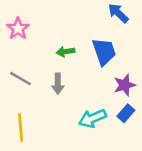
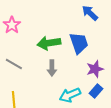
green arrow: (66, 52) -> (49, 43), size x1.6
gray arrow: (58, 84) -> (52, 68), moved

